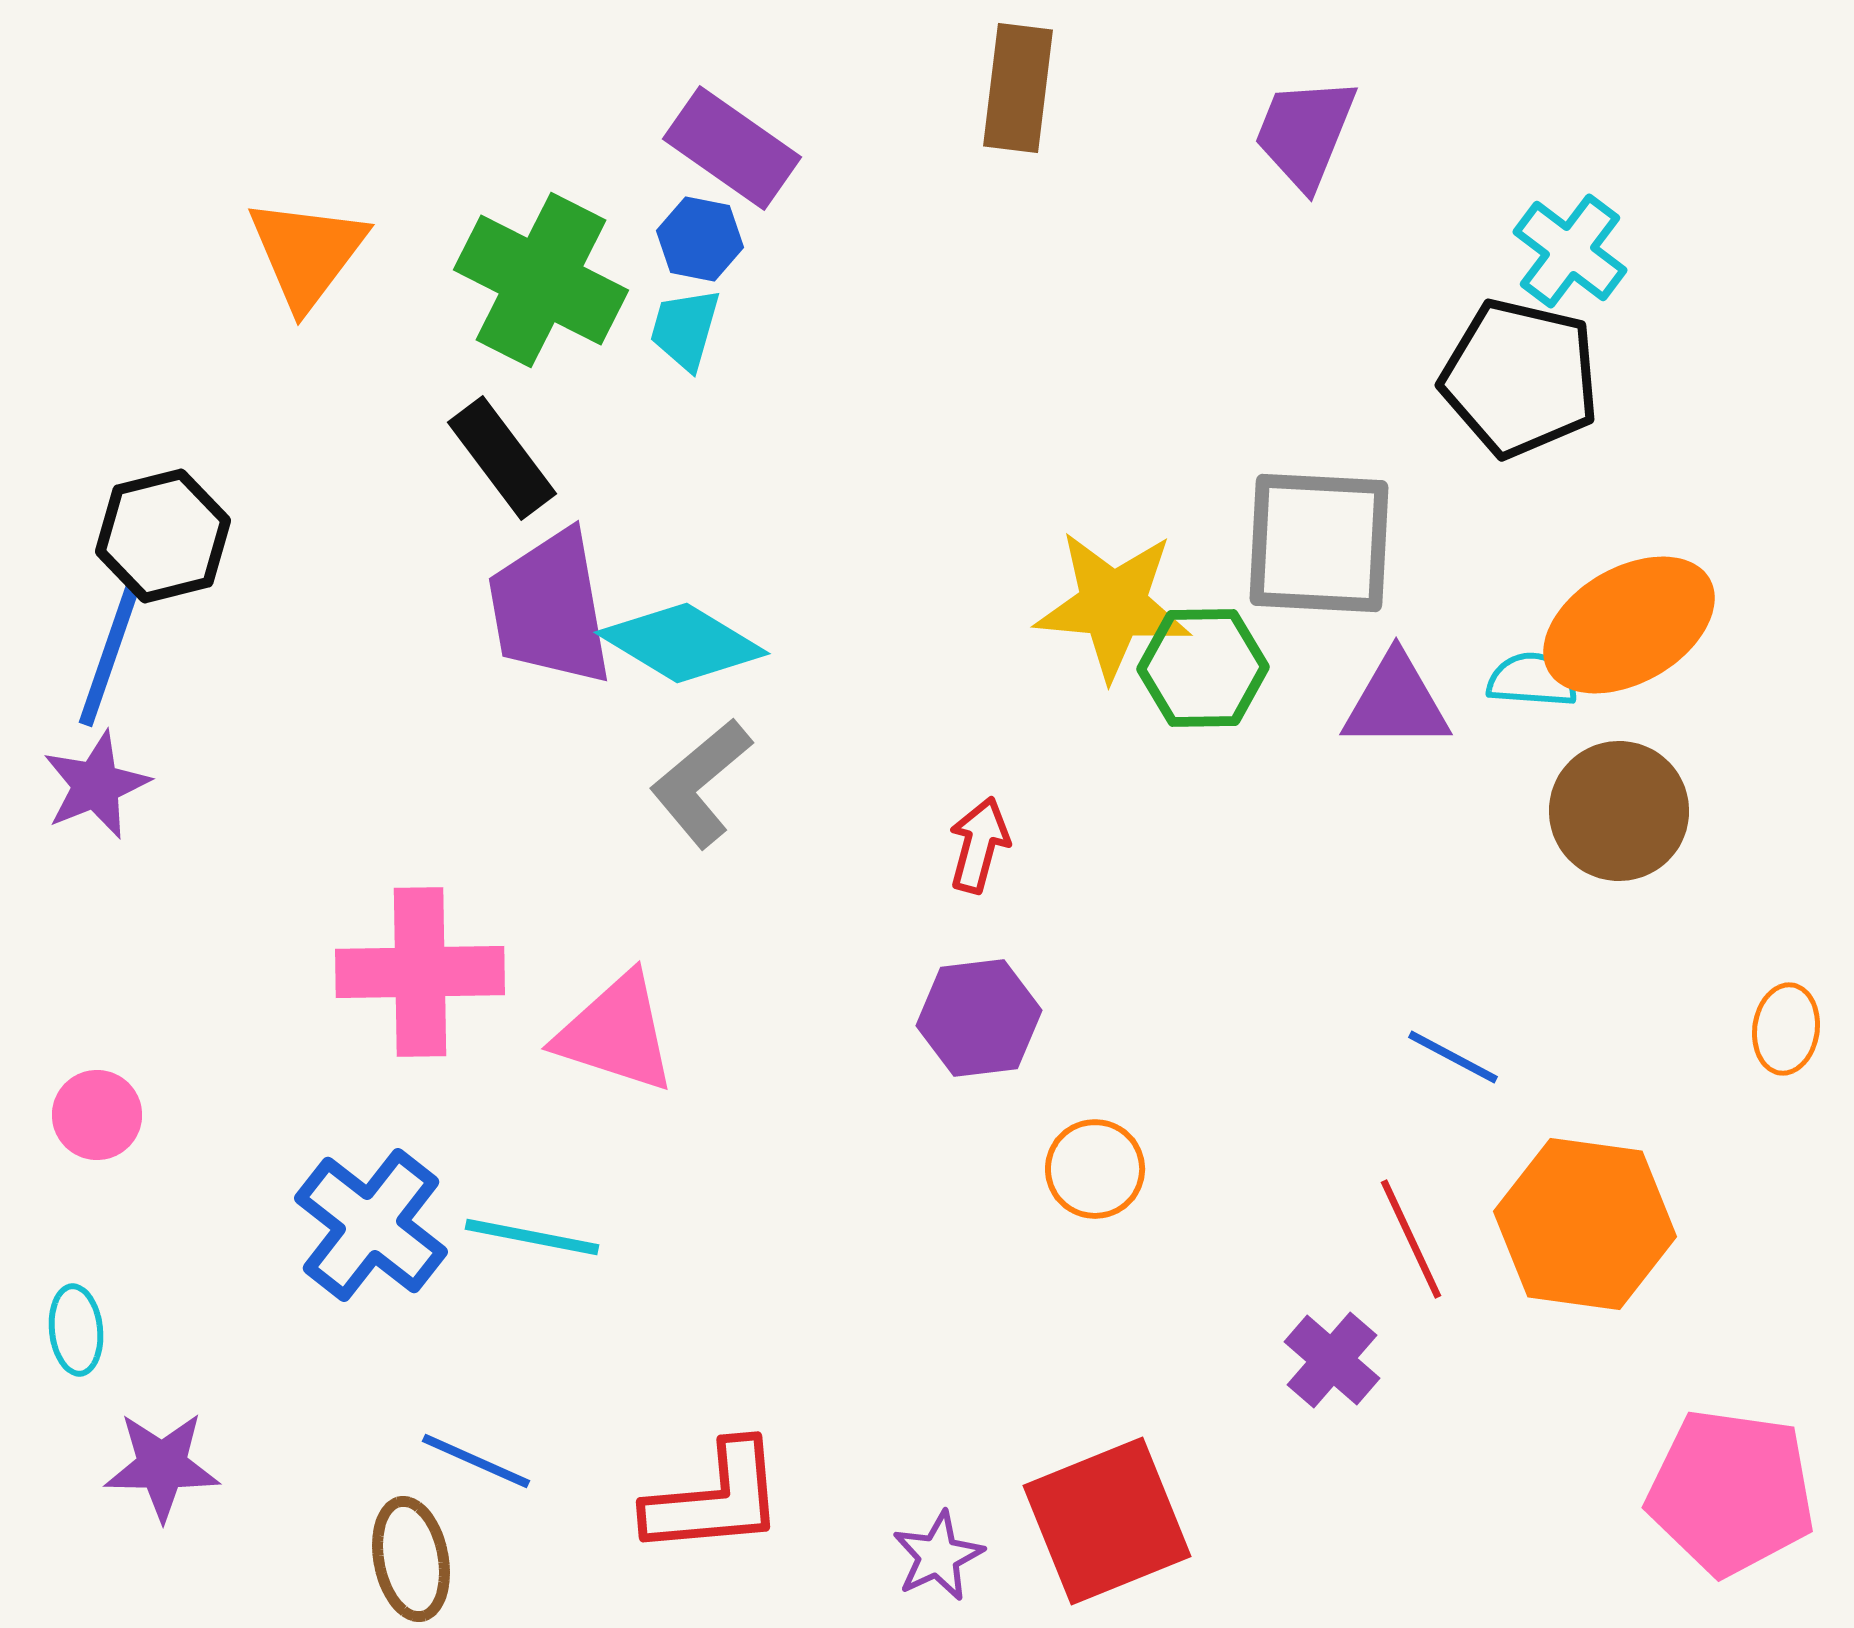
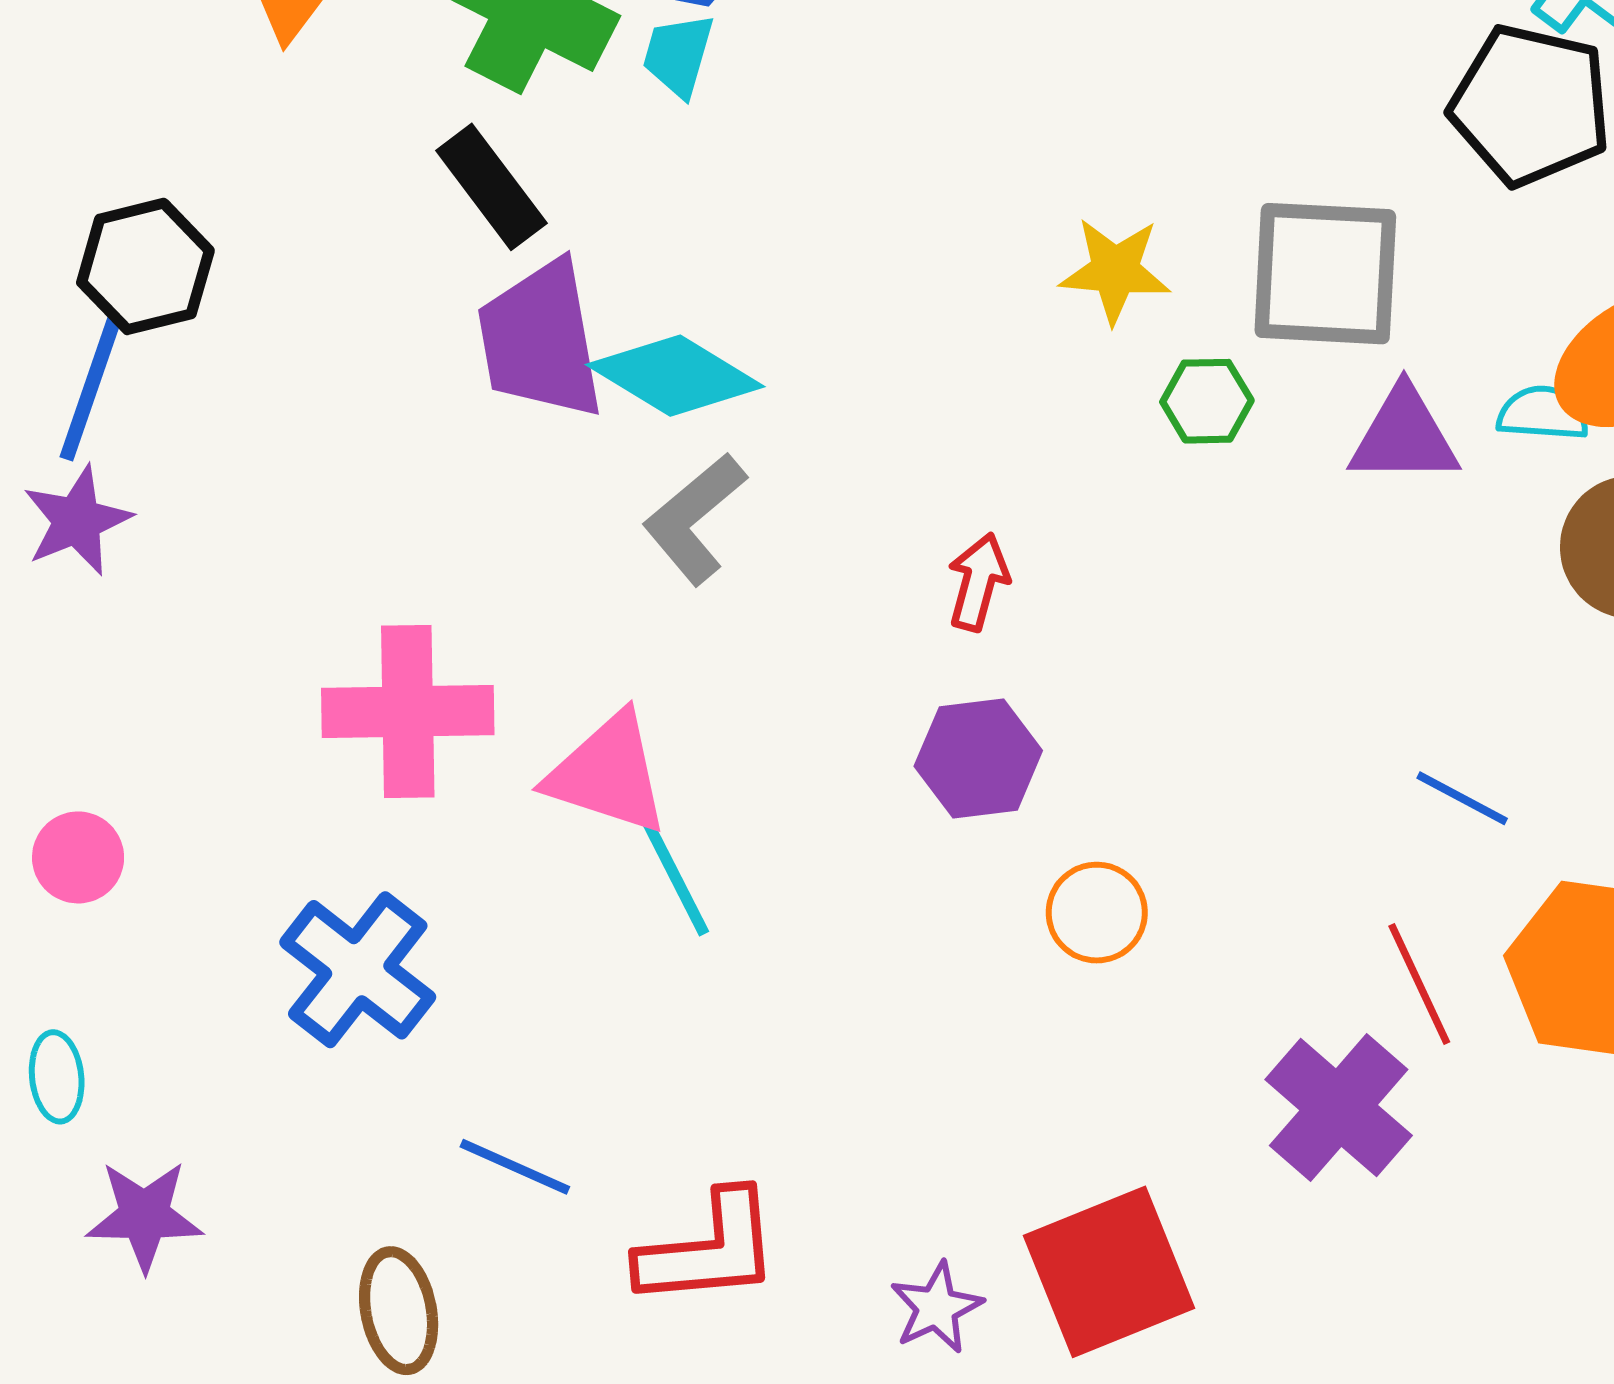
yellow star: (1113, 605) -> (1115, 271), moved, size x0.7
green hexagon: (1203, 668) -> (1207, 401), size x0.7
cyan line: (532, 1237) -> (673, 873), moved, turned 52
purple cross: (1332, 1360) -> (1339, 1108), size x1.5
blue line: (476, 1461) -> (515, 1167), moved

